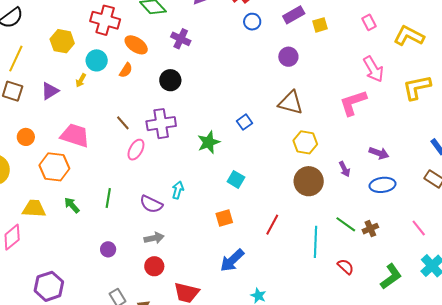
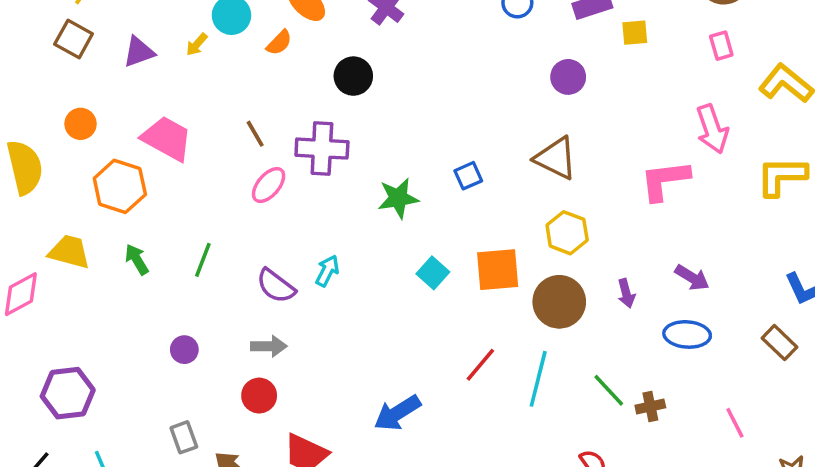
orange square: (224, 218) -> (498, 270), moved, size x1.5
cyan line: (316, 242) -> (538, 379), moved

